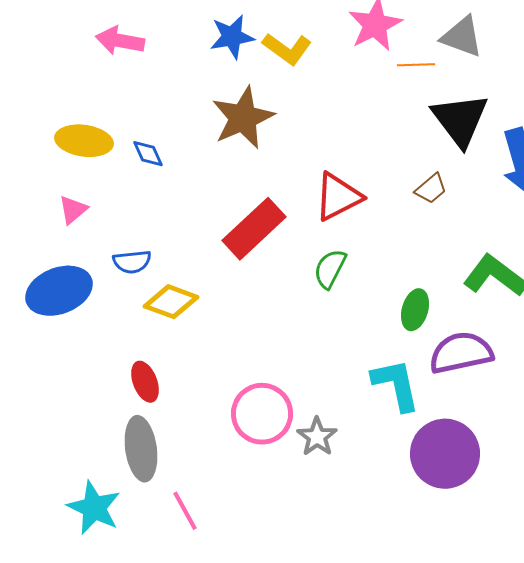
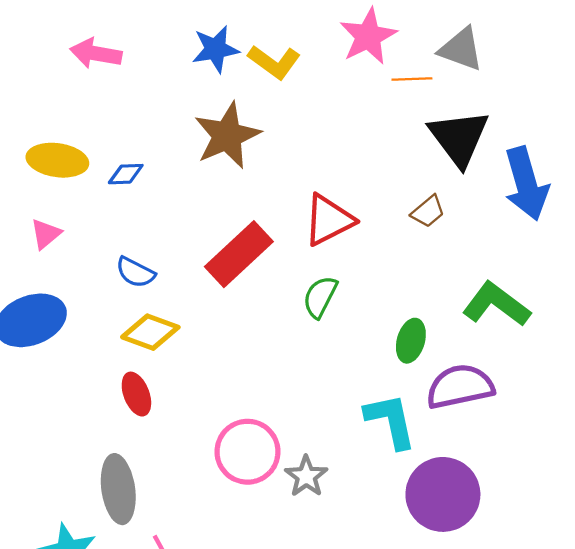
blue diamond: (148, 154) -> (126, 174), turned -68
blue semicircle: (132, 262) -> (135, 272), moved, turned 33
red ellipse: (145, 382) -> (136, 394), moved

